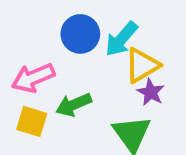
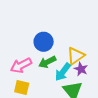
cyan arrow: (121, 39) -> (63, 72), moved
green arrow: (74, 105) -> (47, 62), moved

